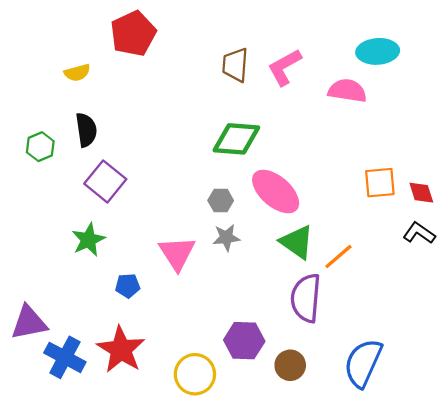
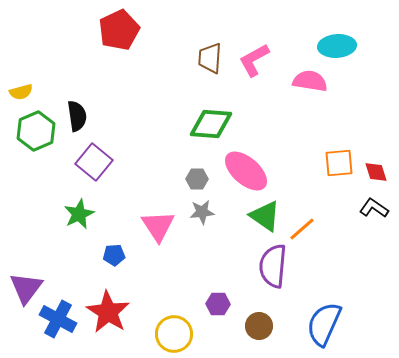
yellow semicircle: (77, 73) -> (21, 92), moved
green hexagon: (40, 147) -> (36, 131), size x1.5
purple triangle: (29, 323) -> (26, 288), turned -42
purple hexagon: (244, 341) -> (218, 304), size x0.7

